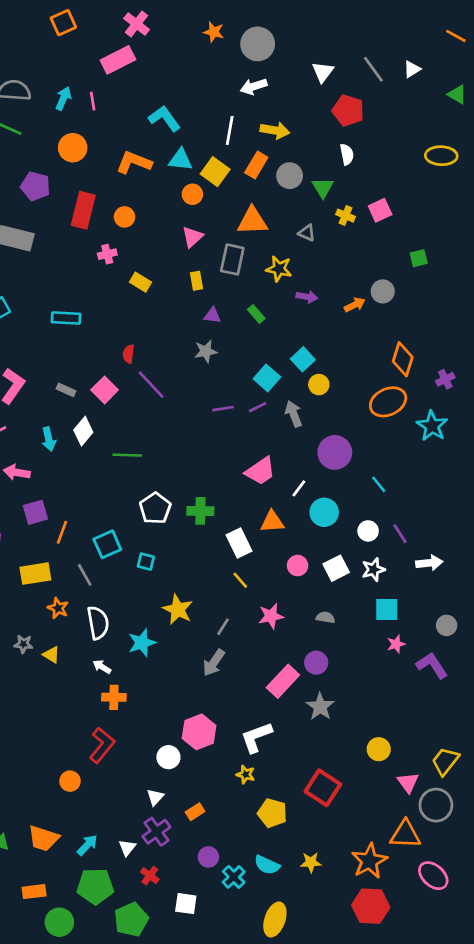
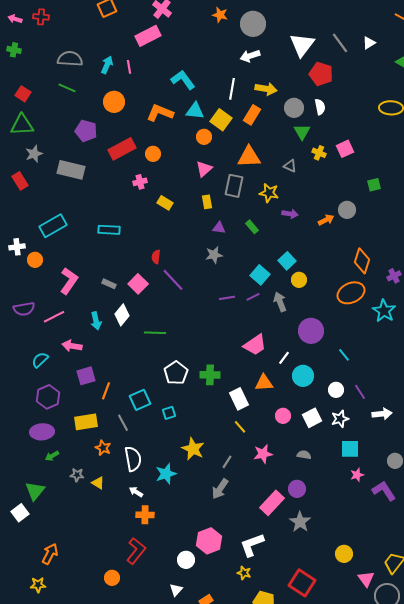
white triangle: (323, 72) -> (302, 45), size x1.5
gray circle: (290, 176) -> (294, 108), moved
red rectangle: (83, 210) -> (122, 149), turned 48
cyan square: (146, 562) -> (169, 413), turned -32

